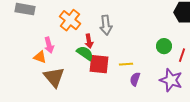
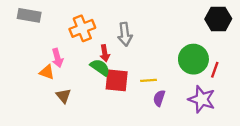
orange cross: (70, 20) -> (82, 28), turned 30
green circle: (164, 46) -> (193, 59), size x1.6
brown triangle: (54, 77) -> (63, 96), size x0.6

